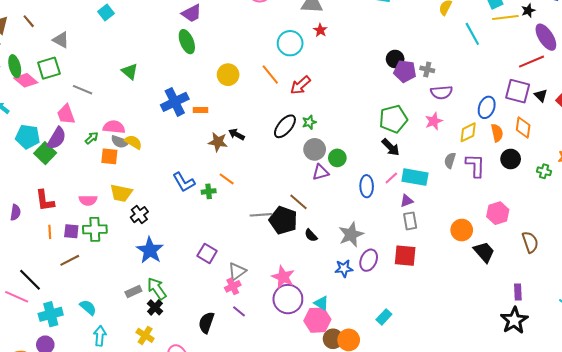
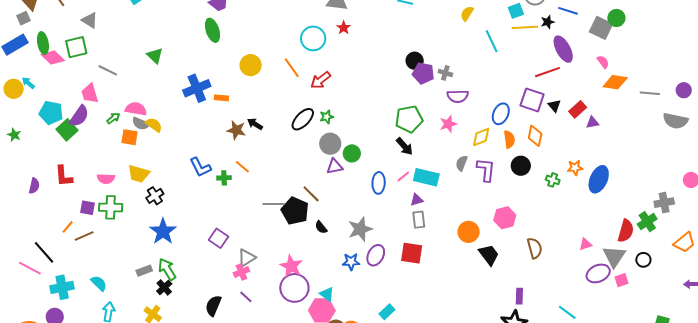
orange line: (50, 232) -> (68, 227), moved, turned 40

